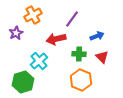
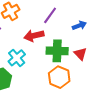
blue arrow: (97, 36) -> (79, 26), moved
green cross: (79, 54) -> (57, 51), size x1.5

